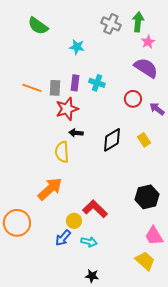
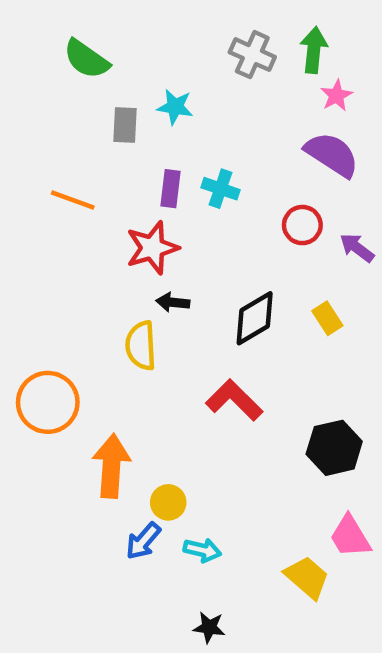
gray rectangle: (55, 88) -> (125, 125), moved
orange arrow: (50, 189) -> (111, 466), moved, turned -44
red L-shape: (95, 209) -> (234, 400), moved
orange circle: (17, 223) -> (48, 402), moved
yellow trapezoid: (145, 261) -> (307, 577), moved

